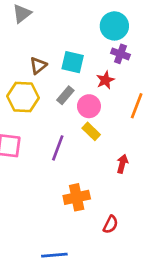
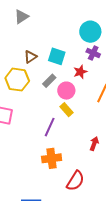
purple line: (58, 148) -> (50, 127), moved
red arrow: (122, 164) -> (94, 144), moved
red semicircle: (111, 224) -> (75, 181), size x1.5

